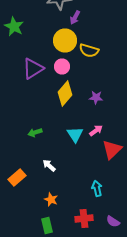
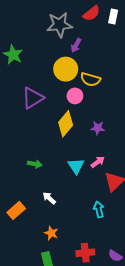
pink circle: (62, 66) -> (75, 96), moved
green arrow: (35, 132) -> (35, 164), turned -152
cyan arrow: (97, 188) -> (99, 209), moved

